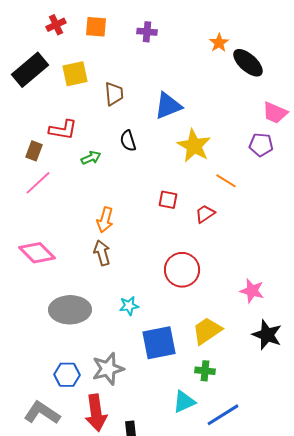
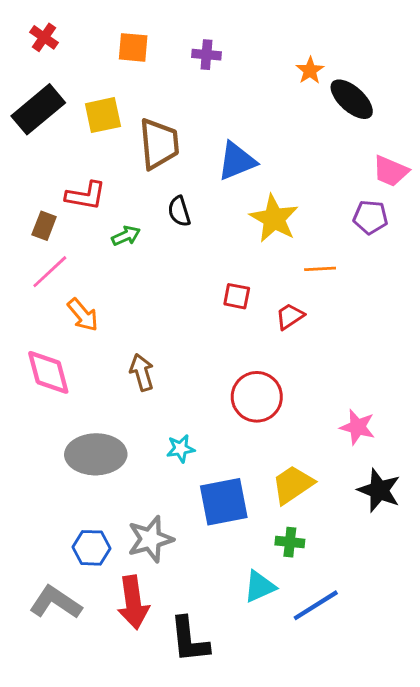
red cross: (56, 25) -> (44, 37), moved, turned -30
brown trapezoid: (114, 94) -> (159, 144), size x1.5
orange line: (226, 181) -> (320, 269), turned -35
orange arrow: (105, 220) -> (83, 315), moved, turned -55
pink diamond: (37, 253) -> (48, 372), turned 30

